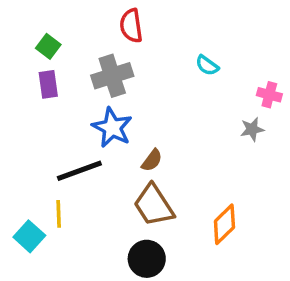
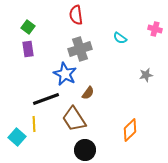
gray cross: (112, 76) -> (80, 49), moved
pink cross: (269, 95) -> (155, 29), moved
brown trapezoid: (154, 205) -> (74, 119), moved

